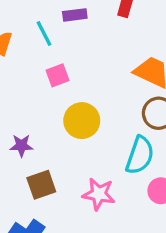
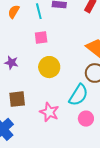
purple star: (21, 146) -> (11, 63), moved

